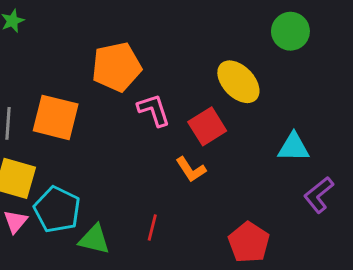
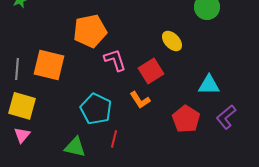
yellow ellipse: (238, 82) -> (172, 41), size x0.7
cyan pentagon: (57, 210) -> (96, 109), moved
red pentagon: (249, 242) -> (186, 119), moved

